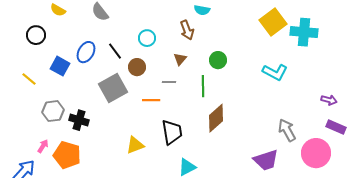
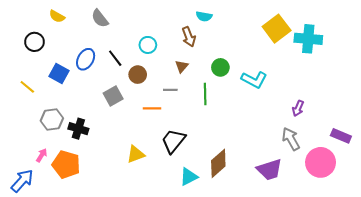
cyan L-shape: (275, 72) -> (254, 80), moved
gray square: (113, 88) -> (113, 96), size x0.7
purple arrow: (329, 100) -> (298, 108), moved, turned 98
brown diamond: (216, 118) -> (218, 163), moved
black trapezoid: (172, 132) -> (173, 141), turned -132

